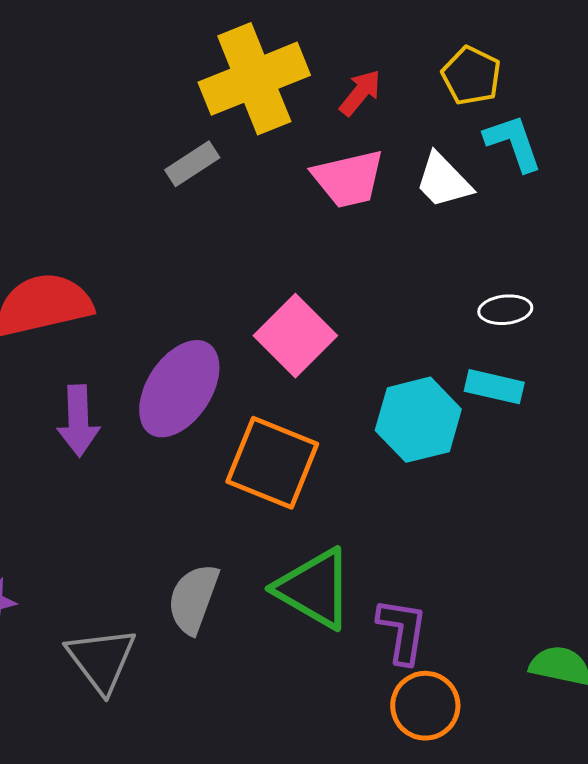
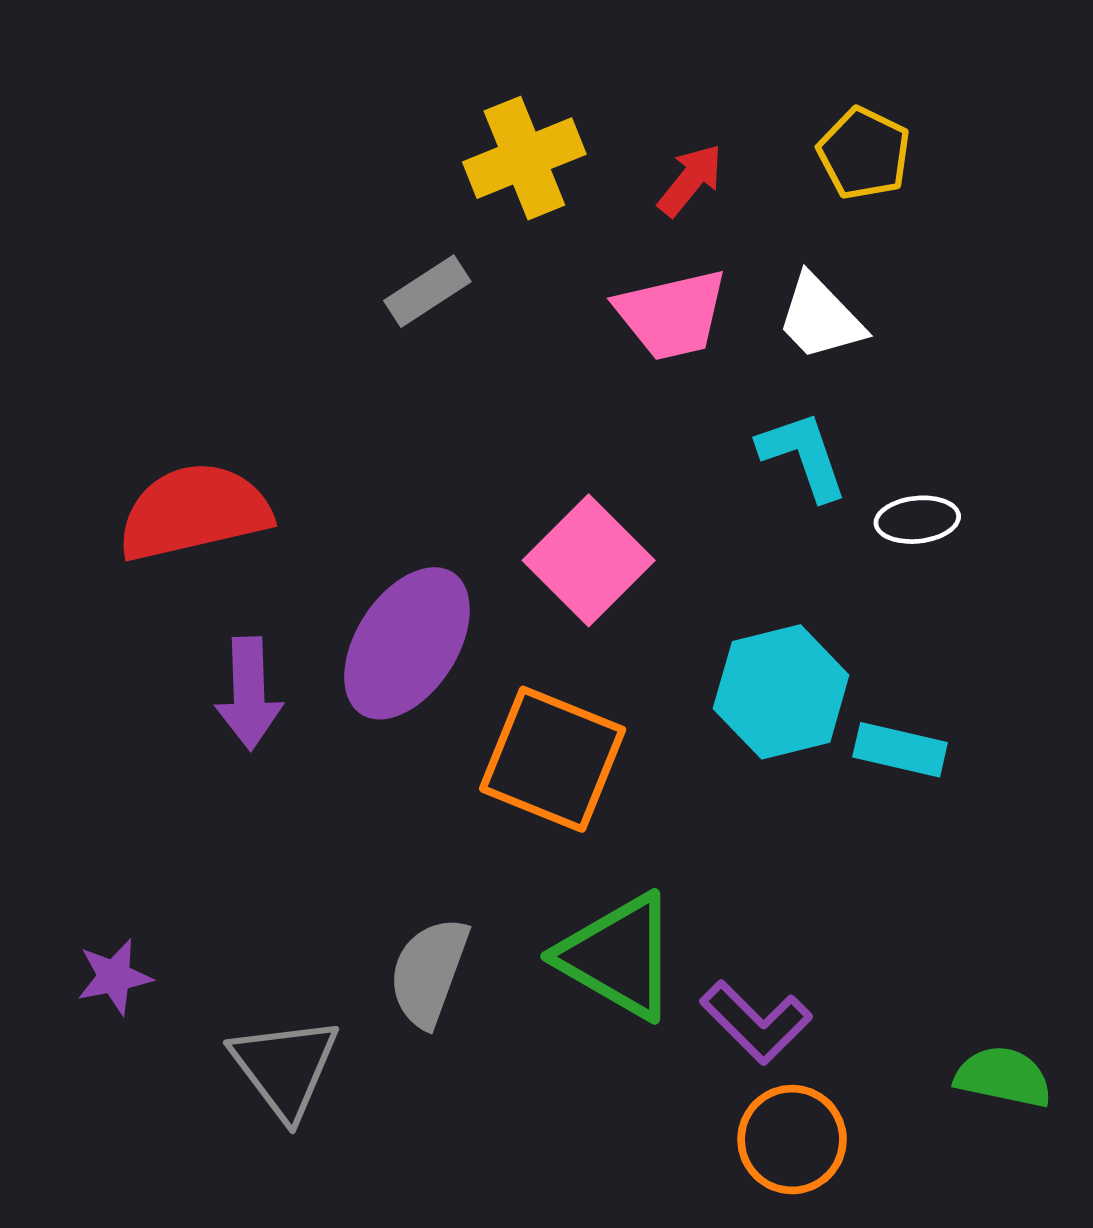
yellow cross: (254, 79) -> (524, 158), size x0.7
cyan L-shape: (513, 143) -> (803, 455), moved
cyan rectangle: (494, 387) -> (900, 750), moved
purple L-shape: (402, 631) -> (756, 1022), turned 126

